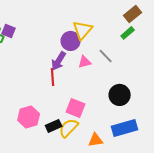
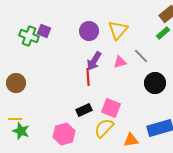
purple circle: (71, 41) -> (89, 31), moved
black circle: (120, 95) -> (155, 83), moved
pink hexagon: (29, 117) -> (64, 134), moved
black rectangle: (54, 126) -> (84, 110), moved

